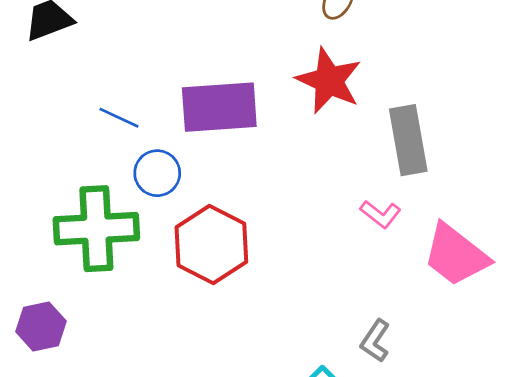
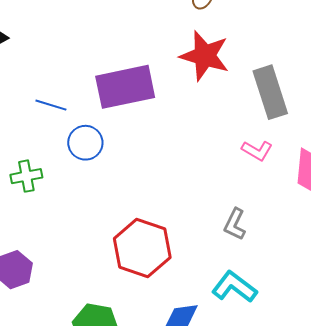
green cross: (96, 229) -> (26, 176), moved, size x0.5
red hexagon: (211, 244) -> (142, 248), moved
gray L-shape: (375, 341) -> (235, 224), moved

